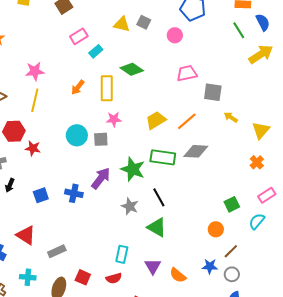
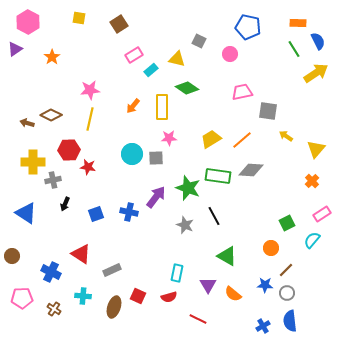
yellow triangle: (122, 24) -> (177, 59), moved
green triangle: (157, 227) -> (227, 256), moved

